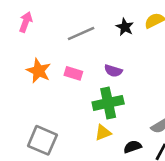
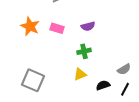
purple semicircle: (113, 71) -> (88, 26), turned -32
green cross: (108, 103) -> (84, 51), size x0.6

